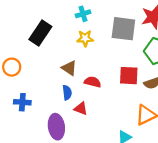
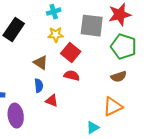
red square: (129, 76) -> (71, 53), moved, turned 36
red semicircle: (93, 82) -> (72, 76), moved
purple ellipse: (56, 127) -> (16, 116), moved

